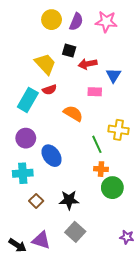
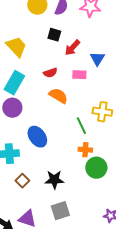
yellow trapezoid: (45, 64) -> (16, 47), moved
red arrow: (88, 64) -> (72, 48), turned -36
red semicircle: (49, 90) -> (50, 73), moved
purple circle: (26, 138) -> (12, 108), moved
gray square: (75, 232) -> (60, 211), turned 30

